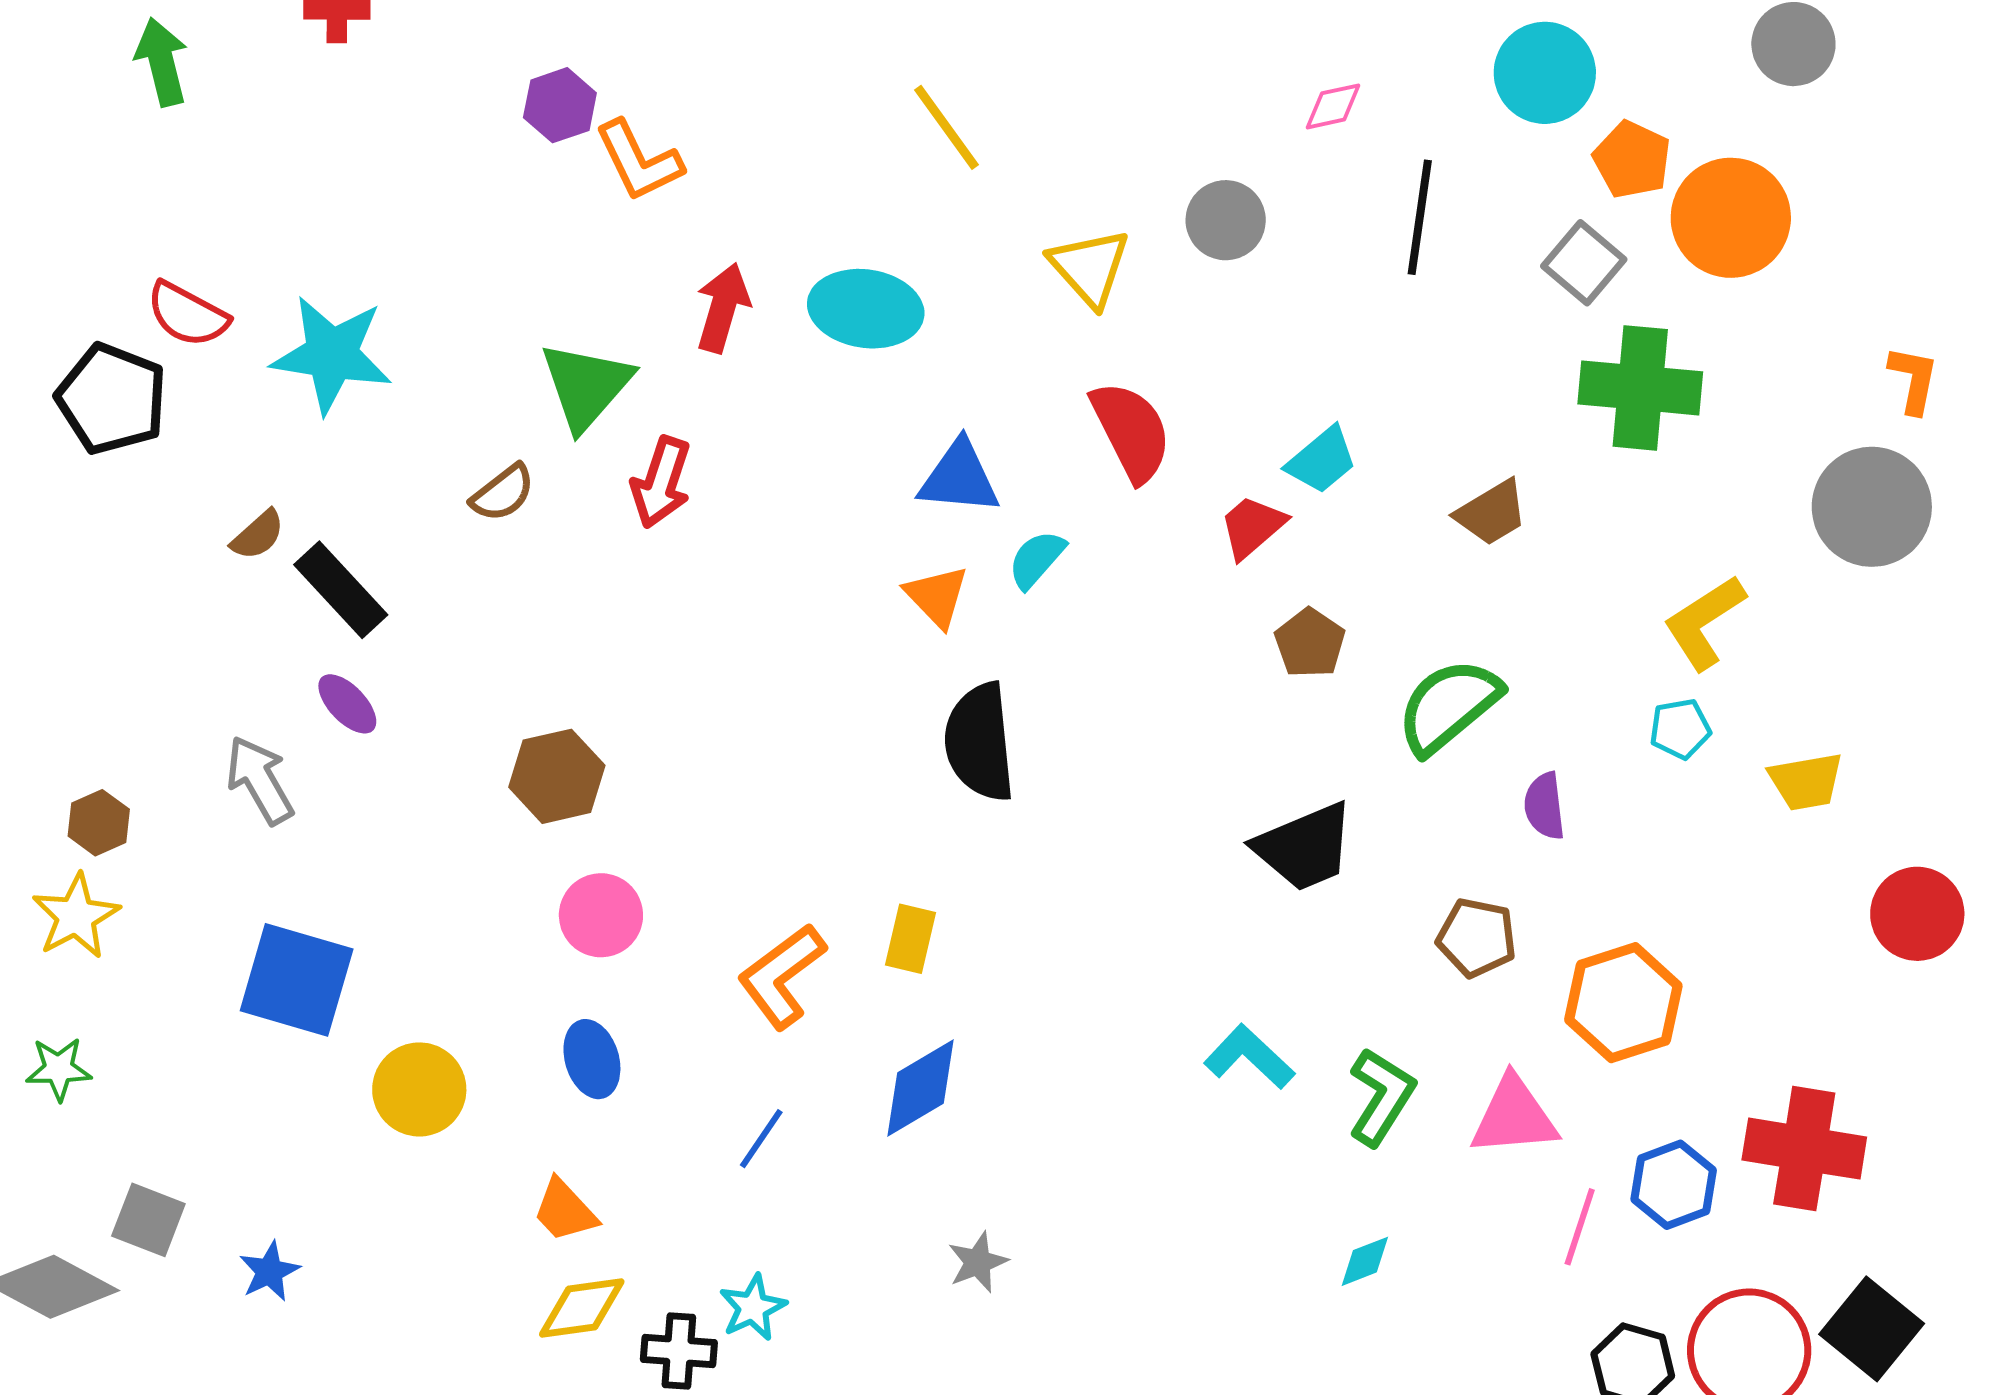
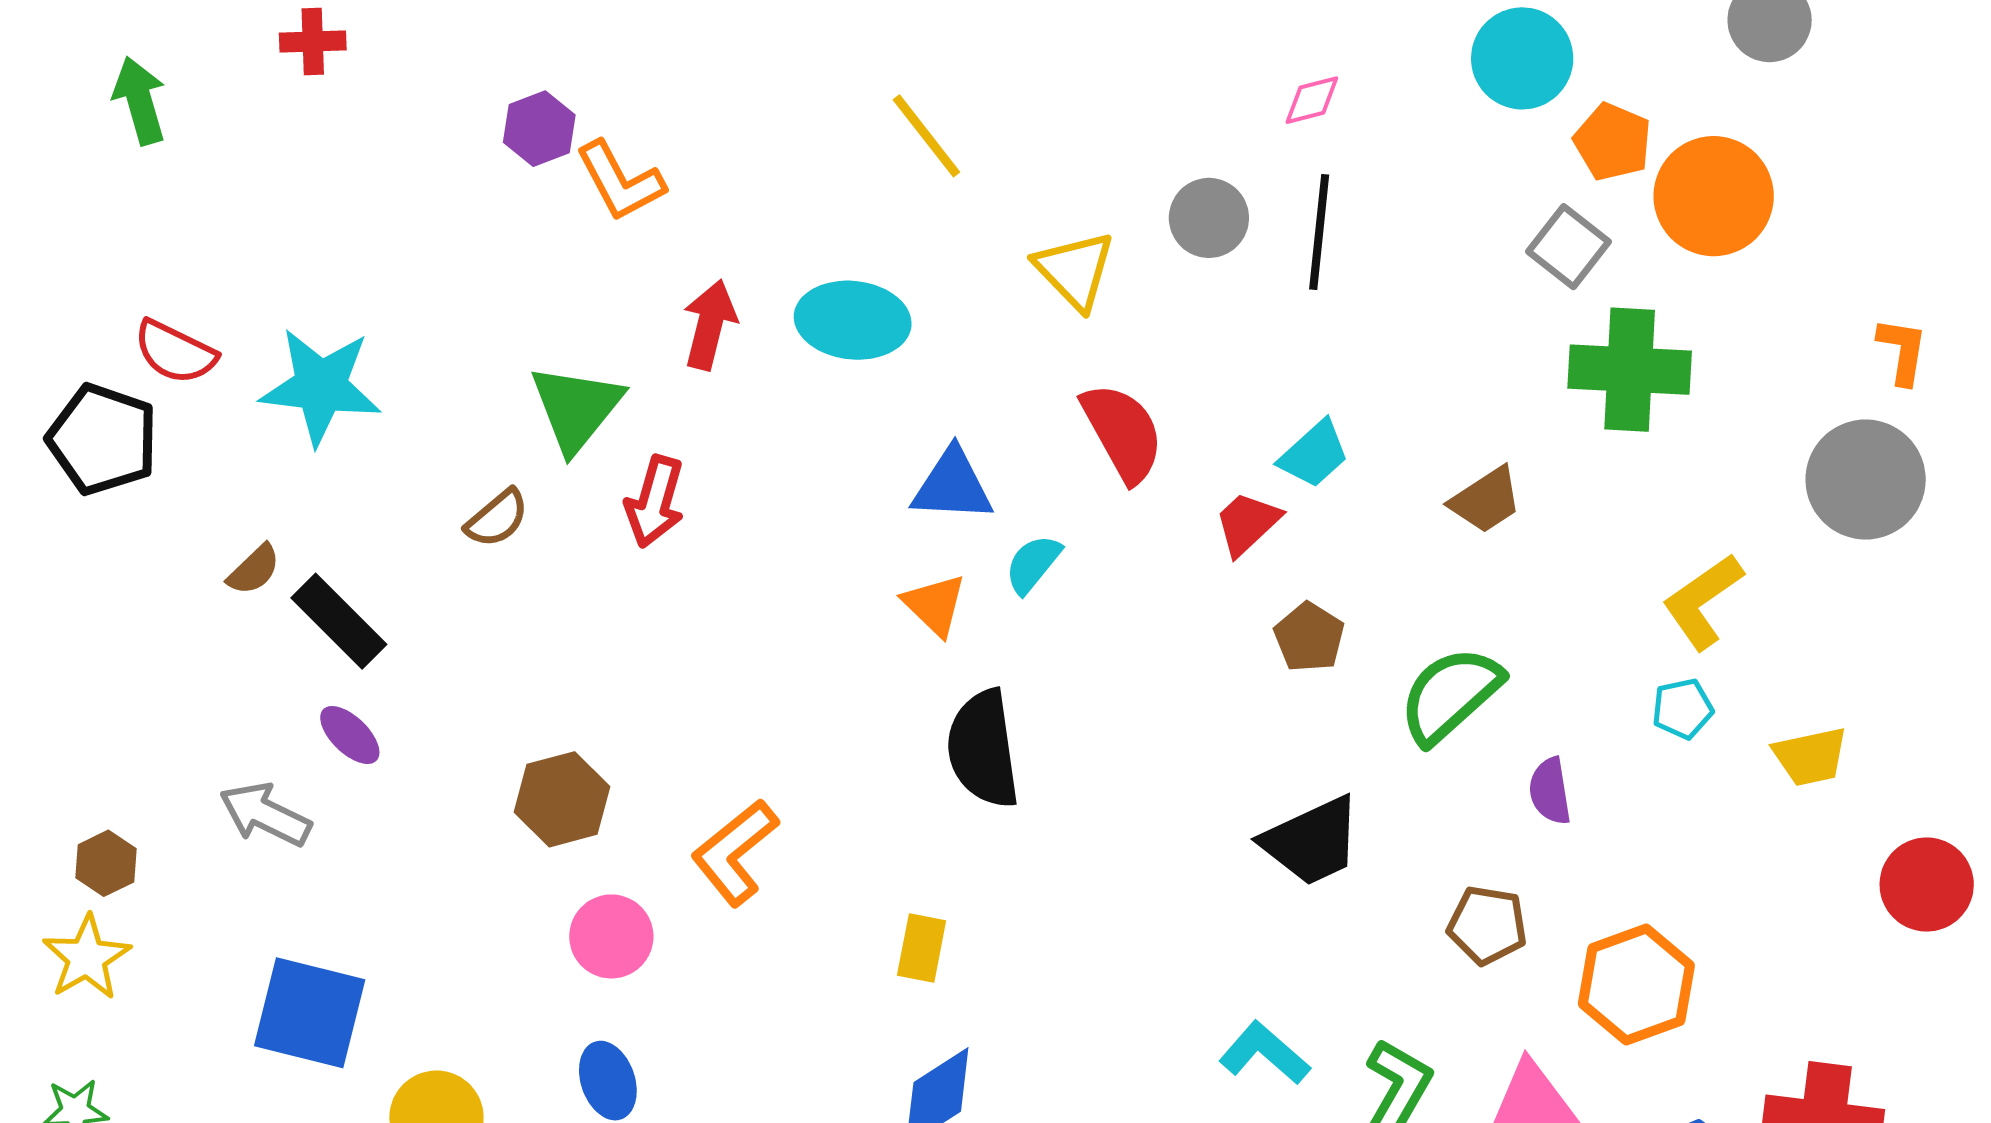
black line: (1420, 217) -> (1319, 232), moved
gray arrow: (260, 780) -> (265, 814), turned -32
orange L-shape: (782, 976) -> (735, 852), moved

